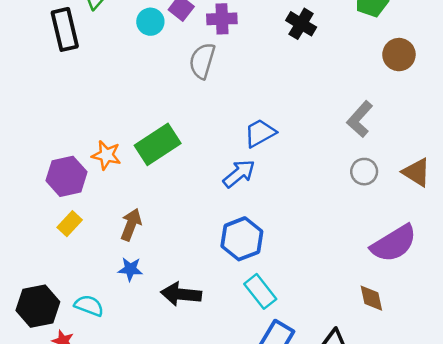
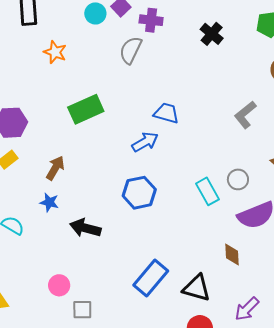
blue trapezoid: (260, 133) -> (166, 113), turned 36
orange star: (106, 155) -> (55, 52), moved
gray circle: (364, 172) -> (238, 179), moved
cyan rectangle: (260, 291) -> (207, 191), moved

